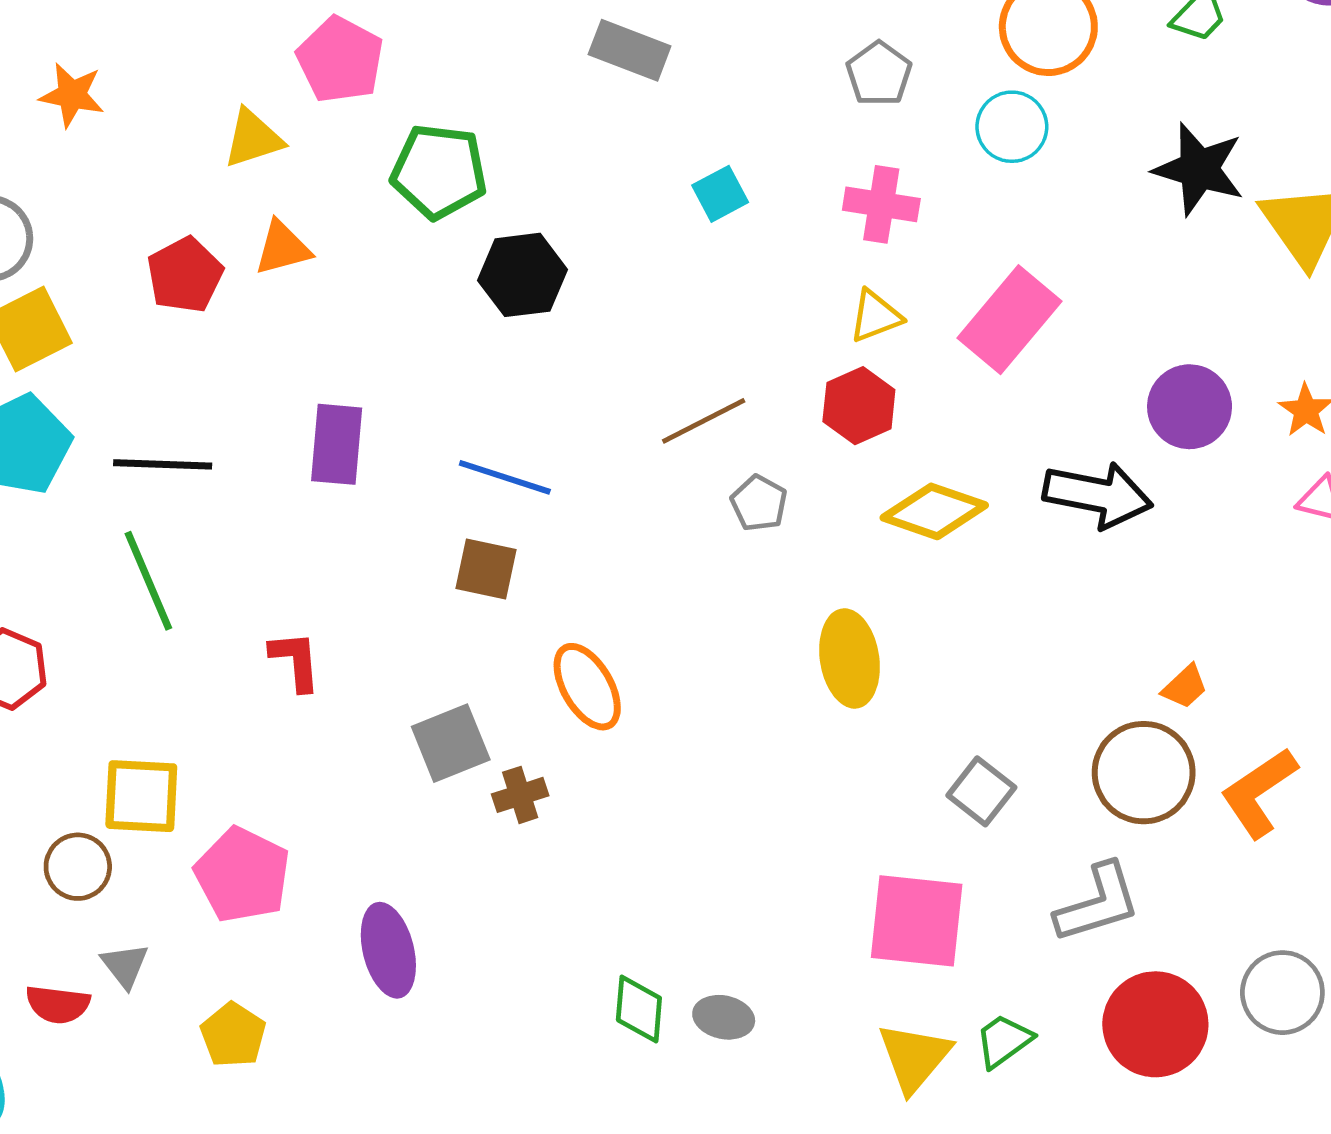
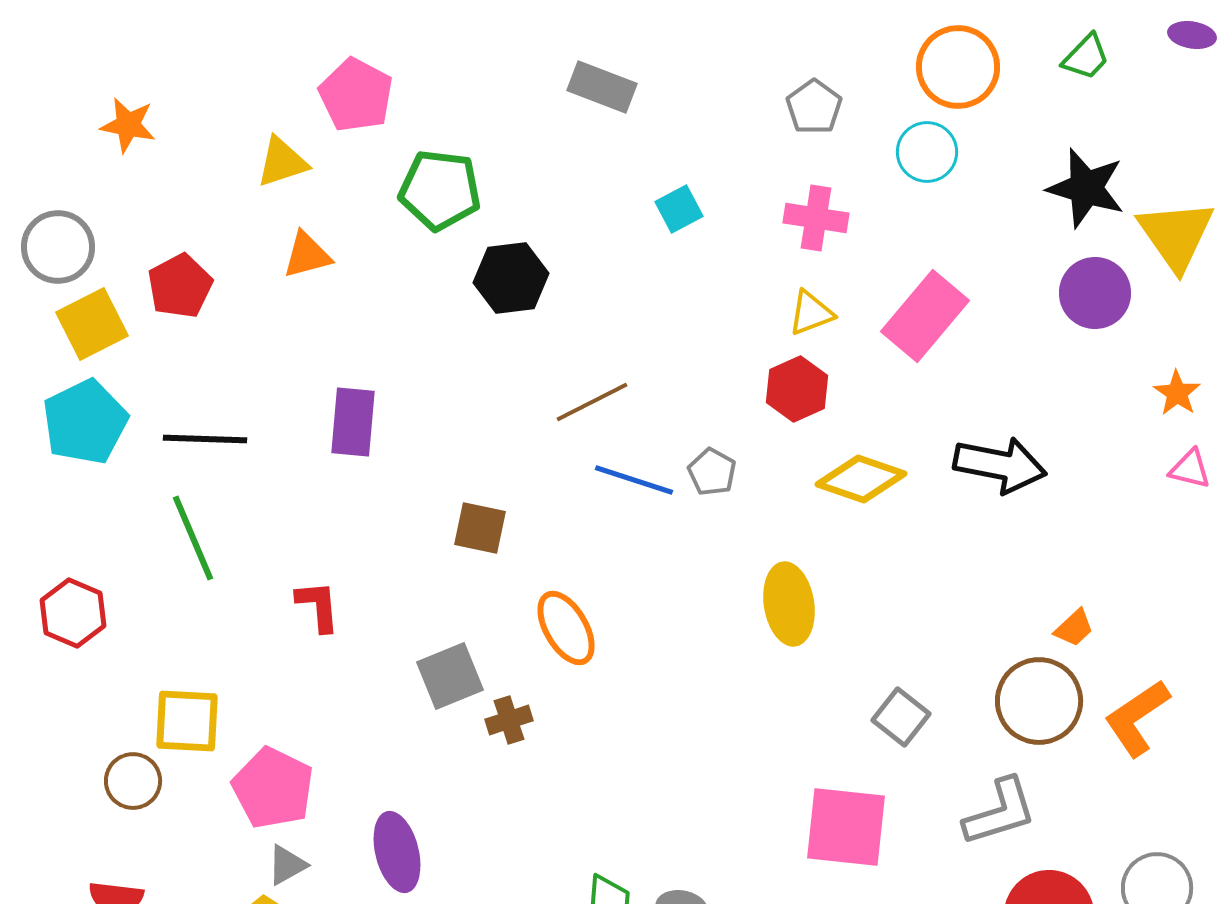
red pentagon: (185, 275) -> (180, 286), moved
purple circle: (1190, 407) -> (1095, 293), moved
brown line: (704, 421) -> (592, 402), moved
blue line: (505, 477) -> (634, 480), moved
gray triangle: (125, 966) -> (287, 865), moved, turned 39

